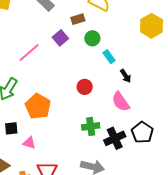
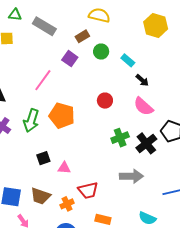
cyan rectangle: (109, 57) -> (128, 60), moved
orange pentagon: (38, 106) -> (62, 116), moved

